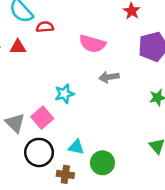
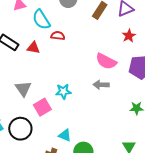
pink semicircle: (92, 44) -> (106, 61), moved
gray triangle: (15, 123) -> (23, 89), moved
black circle: (39, 152) -> (20, 129), moved

